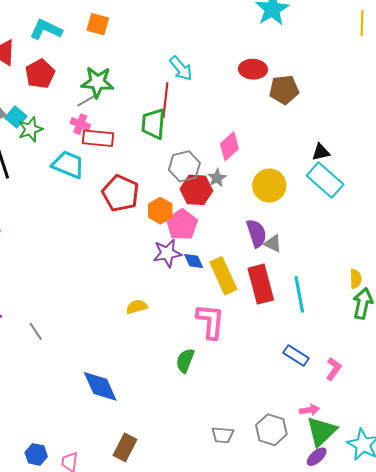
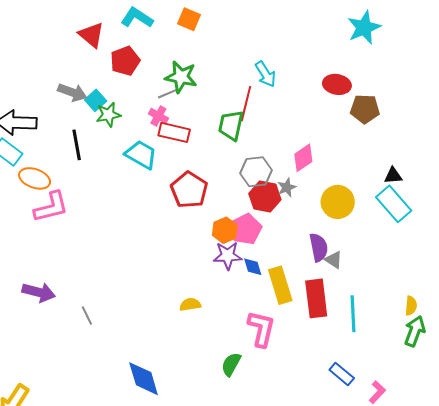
orange hexagon: (160, 211) -> (225, 230), moved

